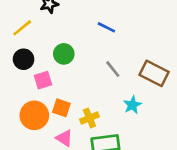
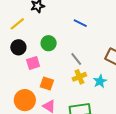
gray line: (113, 69) -> (76, 59), moved
orange circle: (34, 115) -> (25, 100), moved
yellow cross: (89, 118) -> (79, 77), moved

